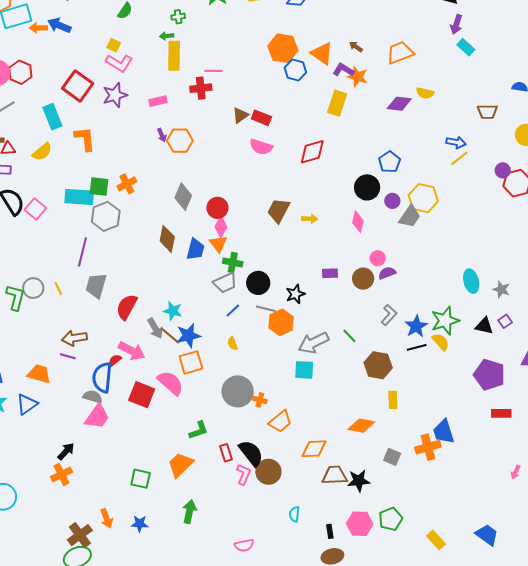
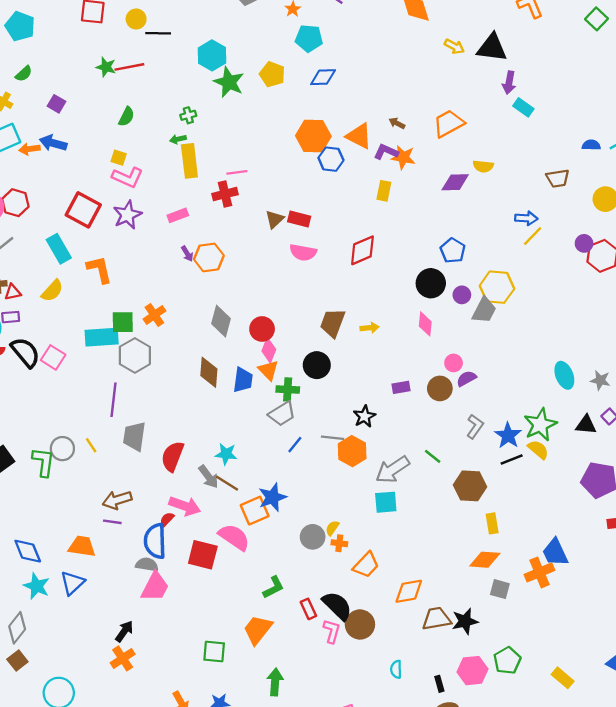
yellow rectangle: (337, 103) -> (384, 191), size x0.7
black circle: (258, 283) -> (317, 365), moved
blue star: (188, 336) -> (273, 497), moved
yellow semicircle: (233, 344) -> (332, 528), moved, turned 64
gray circle: (238, 391) -> (313, 537), size x0.7
orange diamond: (361, 426) -> (485, 560), moved

